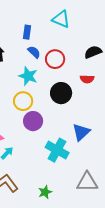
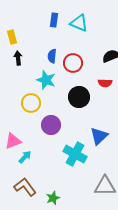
blue rectangle: (27, 32) -> (54, 20), moved
blue semicircle: (34, 52) -> (52, 56), turned -128
yellow circle: (23, 101) -> (31, 103), moved
green star: (45, 192) -> (53, 198), moved

